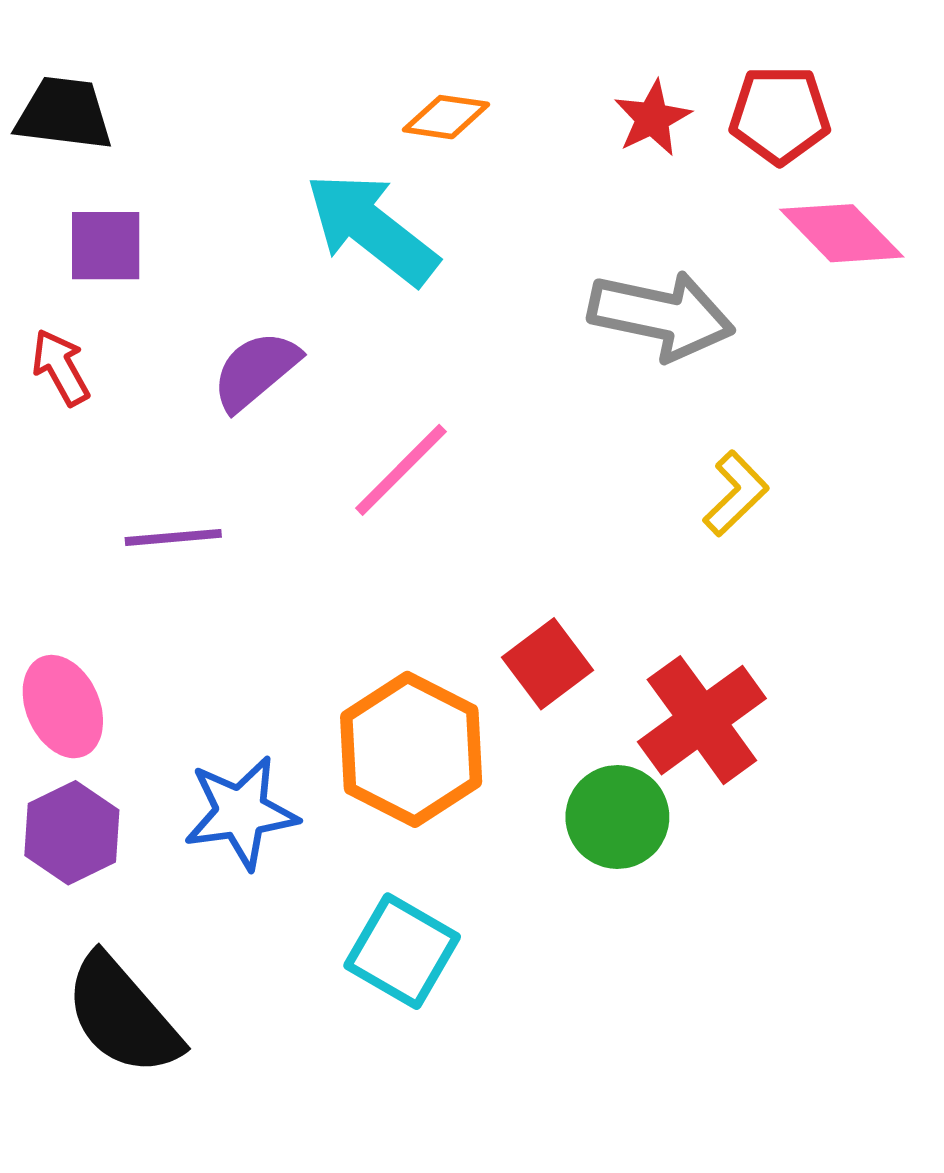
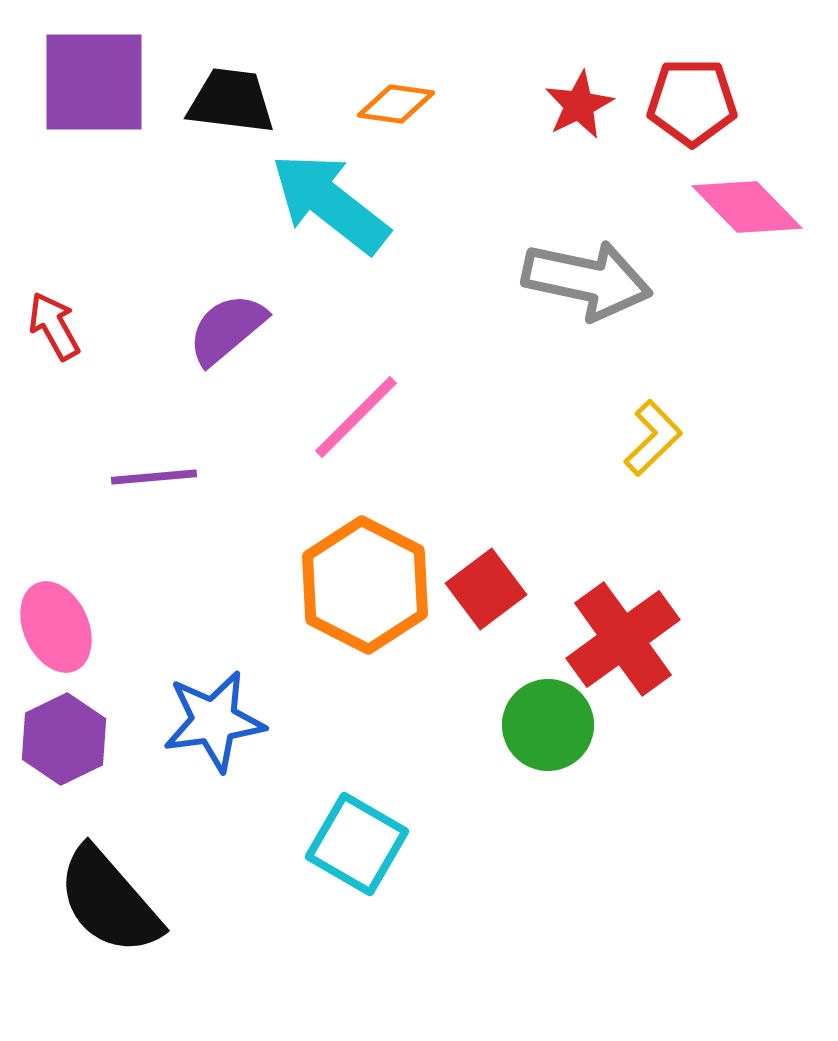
black trapezoid: (64, 114) -> (231, 101), moved
purple square: (106, 246) -> (94, 82), moved, size x1.6
orange hexagon: (411, 749) -> (365, 585), moved

